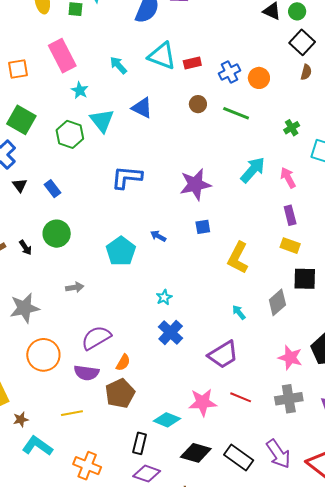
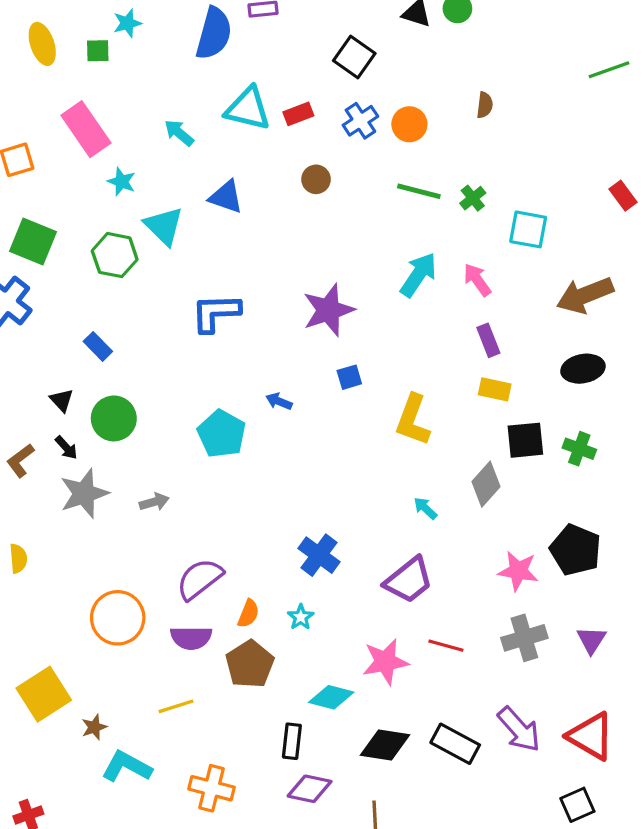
black square: (302, 42) -> (354, 57), moved
green line: (236, 113) -> (419, 191), moved
black triangle: (20, 185) -> (62, 400), moved
cyan star: (164, 297) -> (301, 617), moved
gray star: (24, 308) -> (84, 493), moved

